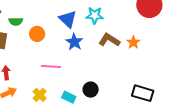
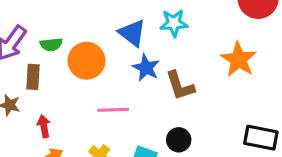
orange circle: (37, 34) -> (87, 61), size x1.5
brown L-shape: (109, 40) -> (180, 86), moved, turned -135
orange star: (133, 42) -> (239, 60), size x1.6

